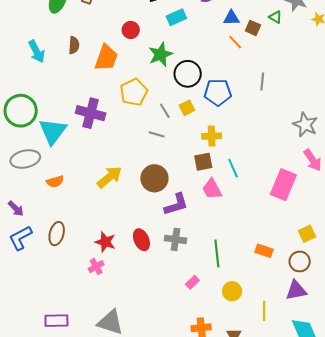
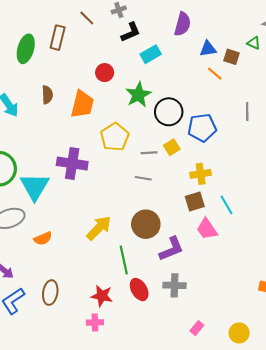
gray line: (165, 111) -> (149, 153), turned -56
green line: (217, 253) -> (124, 260), moved
pink cross: (96, 267) -> (95, 322), turned 35

